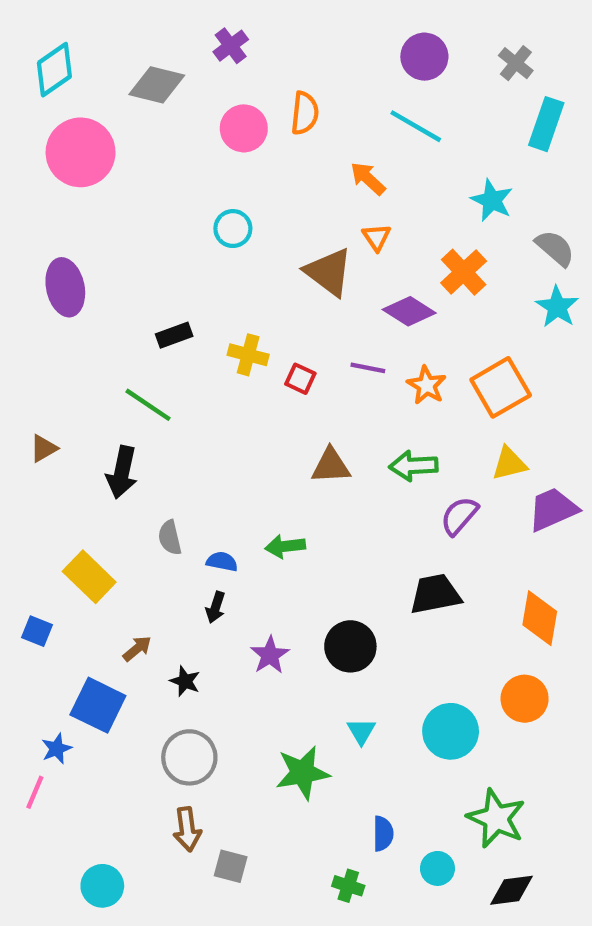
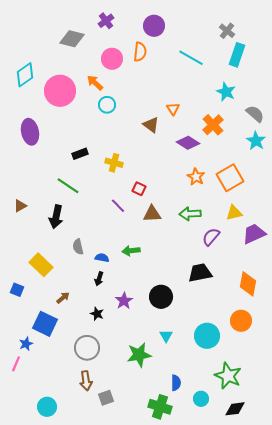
purple circle: (424, 57) -> (154, 26), moved
gray cross: (516, 63) -> (227, 31), moved
cyan diamond: (54, 70) -> (25, 75), moved
cyan rectangle: (546, 124) -> (237, 55), moved
pink circle: (81, 152) -> (60, 91), moved
orange arrow: (368, 178) -> (95, 83), moved
brown triangle: (329, 272) -> (151, 125), size x0.7
purple line: (368, 368) -> (118, 206), moved, turned 35
red square: (300, 379) -> (139, 189), moved
black star: (185, 681) -> (97, 314), moved
gray square: (231, 866) -> (106, 398), turned -35
green cross: (348, 886) -> (160, 407), size x1.6

